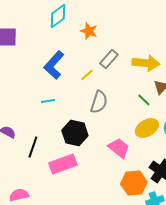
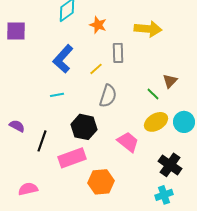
gray rectangle: (109, 59) -> (118, 53), turned -42
yellow arrow: (146, 63) -> (148, 29), moved
orange hexagon: (134, 183) -> (101, 182), moved

